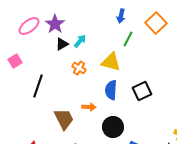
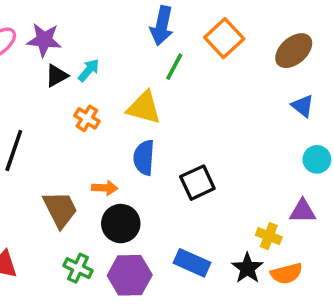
blue arrow: (121, 16) -> (162, 26), size x1.5
purple star: (55, 24) -> (44, 40), turned -30
black square: (142, 91) -> (197, 183), moved
black circle: (113, 127) -> (121, 224), moved

